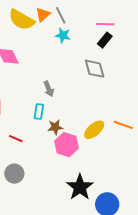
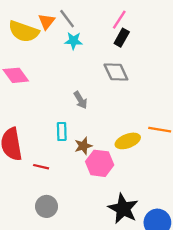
pink line: (105, 24) -> (119, 20), turned -48
gray arrow: (49, 89) -> (80, 100), moved
yellow ellipse: (94, 130) -> (128, 141), turned 30

